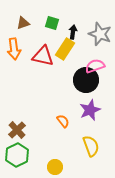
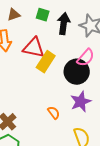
black arrow: (73, 32) -> (64, 24), size x1.5
yellow rectangle: (65, 49) -> (46, 62), moved
pink semicircle: (95, 66) -> (86, 58), turned 150

